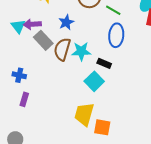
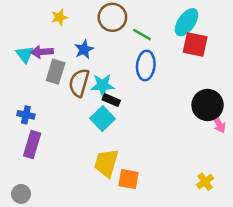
gray rectangle: (43, 40) -> (56, 72), turned 60
black rectangle: (104, 63) -> (111, 100), moved
cyan square: (94, 81) -> (103, 119), moved
purple rectangle: (24, 99) -> (32, 145), size x1.5

